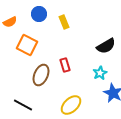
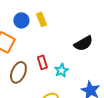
blue circle: (39, 14) -> (21, 20), moved
cyan star: (100, 73) -> (61, 70), moved

